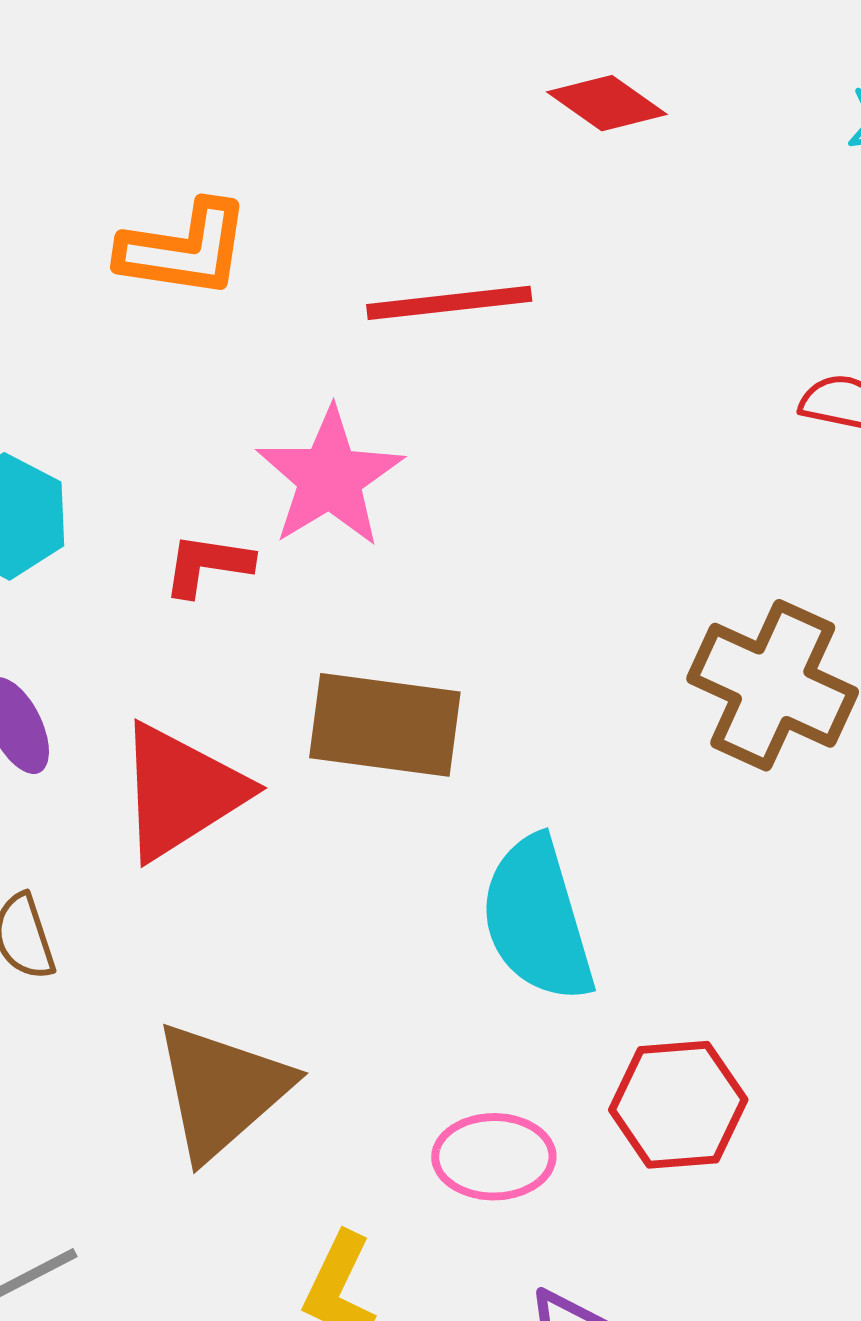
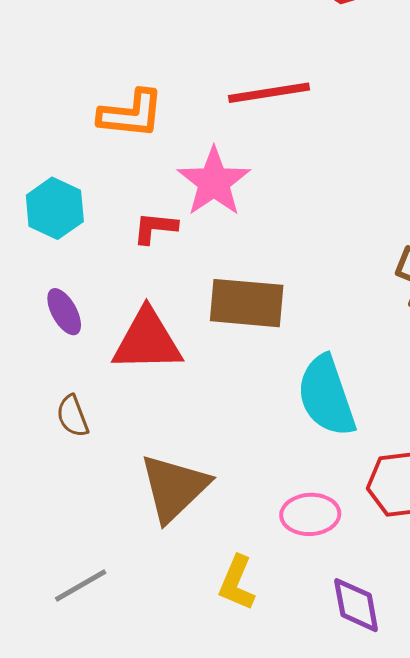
orange L-shape: (184, 249) -> (131, 114), moved
red triangle: (181, 791) -> (147, 341), turned 34

